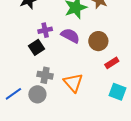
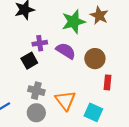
red rectangle: (112, 63) -> (108, 82), turned -56
cyan square: (117, 92) -> (93, 112), moved
gray circle: (37, 94) -> (36, 113), moved

